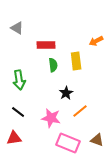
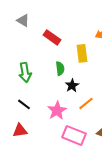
red rectangle: (46, 45) -> (52, 37), turned 36
green semicircle: (53, 65) -> (60, 68), moved
pink star: (51, 118) -> (57, 110), turned 30

